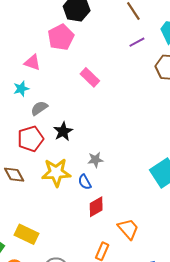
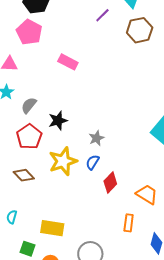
black star: (63, 131) -> (58, 121), turned 30
blue semicircle: (85, 182) -> (93, 162), turned 77

